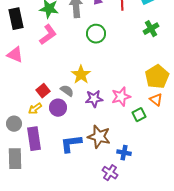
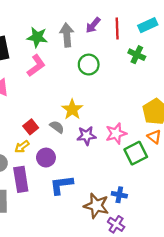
green cross: (151, 29) -> (137, 55), moved, turned -35
purple circle: (58, 108) -> (46, 158), moved
green square: (139, 115) -> (136, 153), size x1.5
brown star: (99, 137) -> (96, 206), moved
purple cross: (110, 173) -> (116, 224), moved

